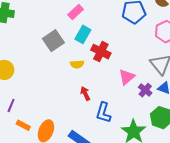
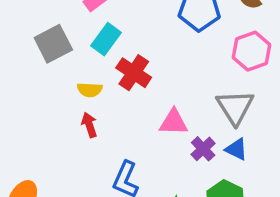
pink triangle: (127, 77) -> (174, 122), turned 36
red arrow: (85, 93) -> (89, 125), moved

